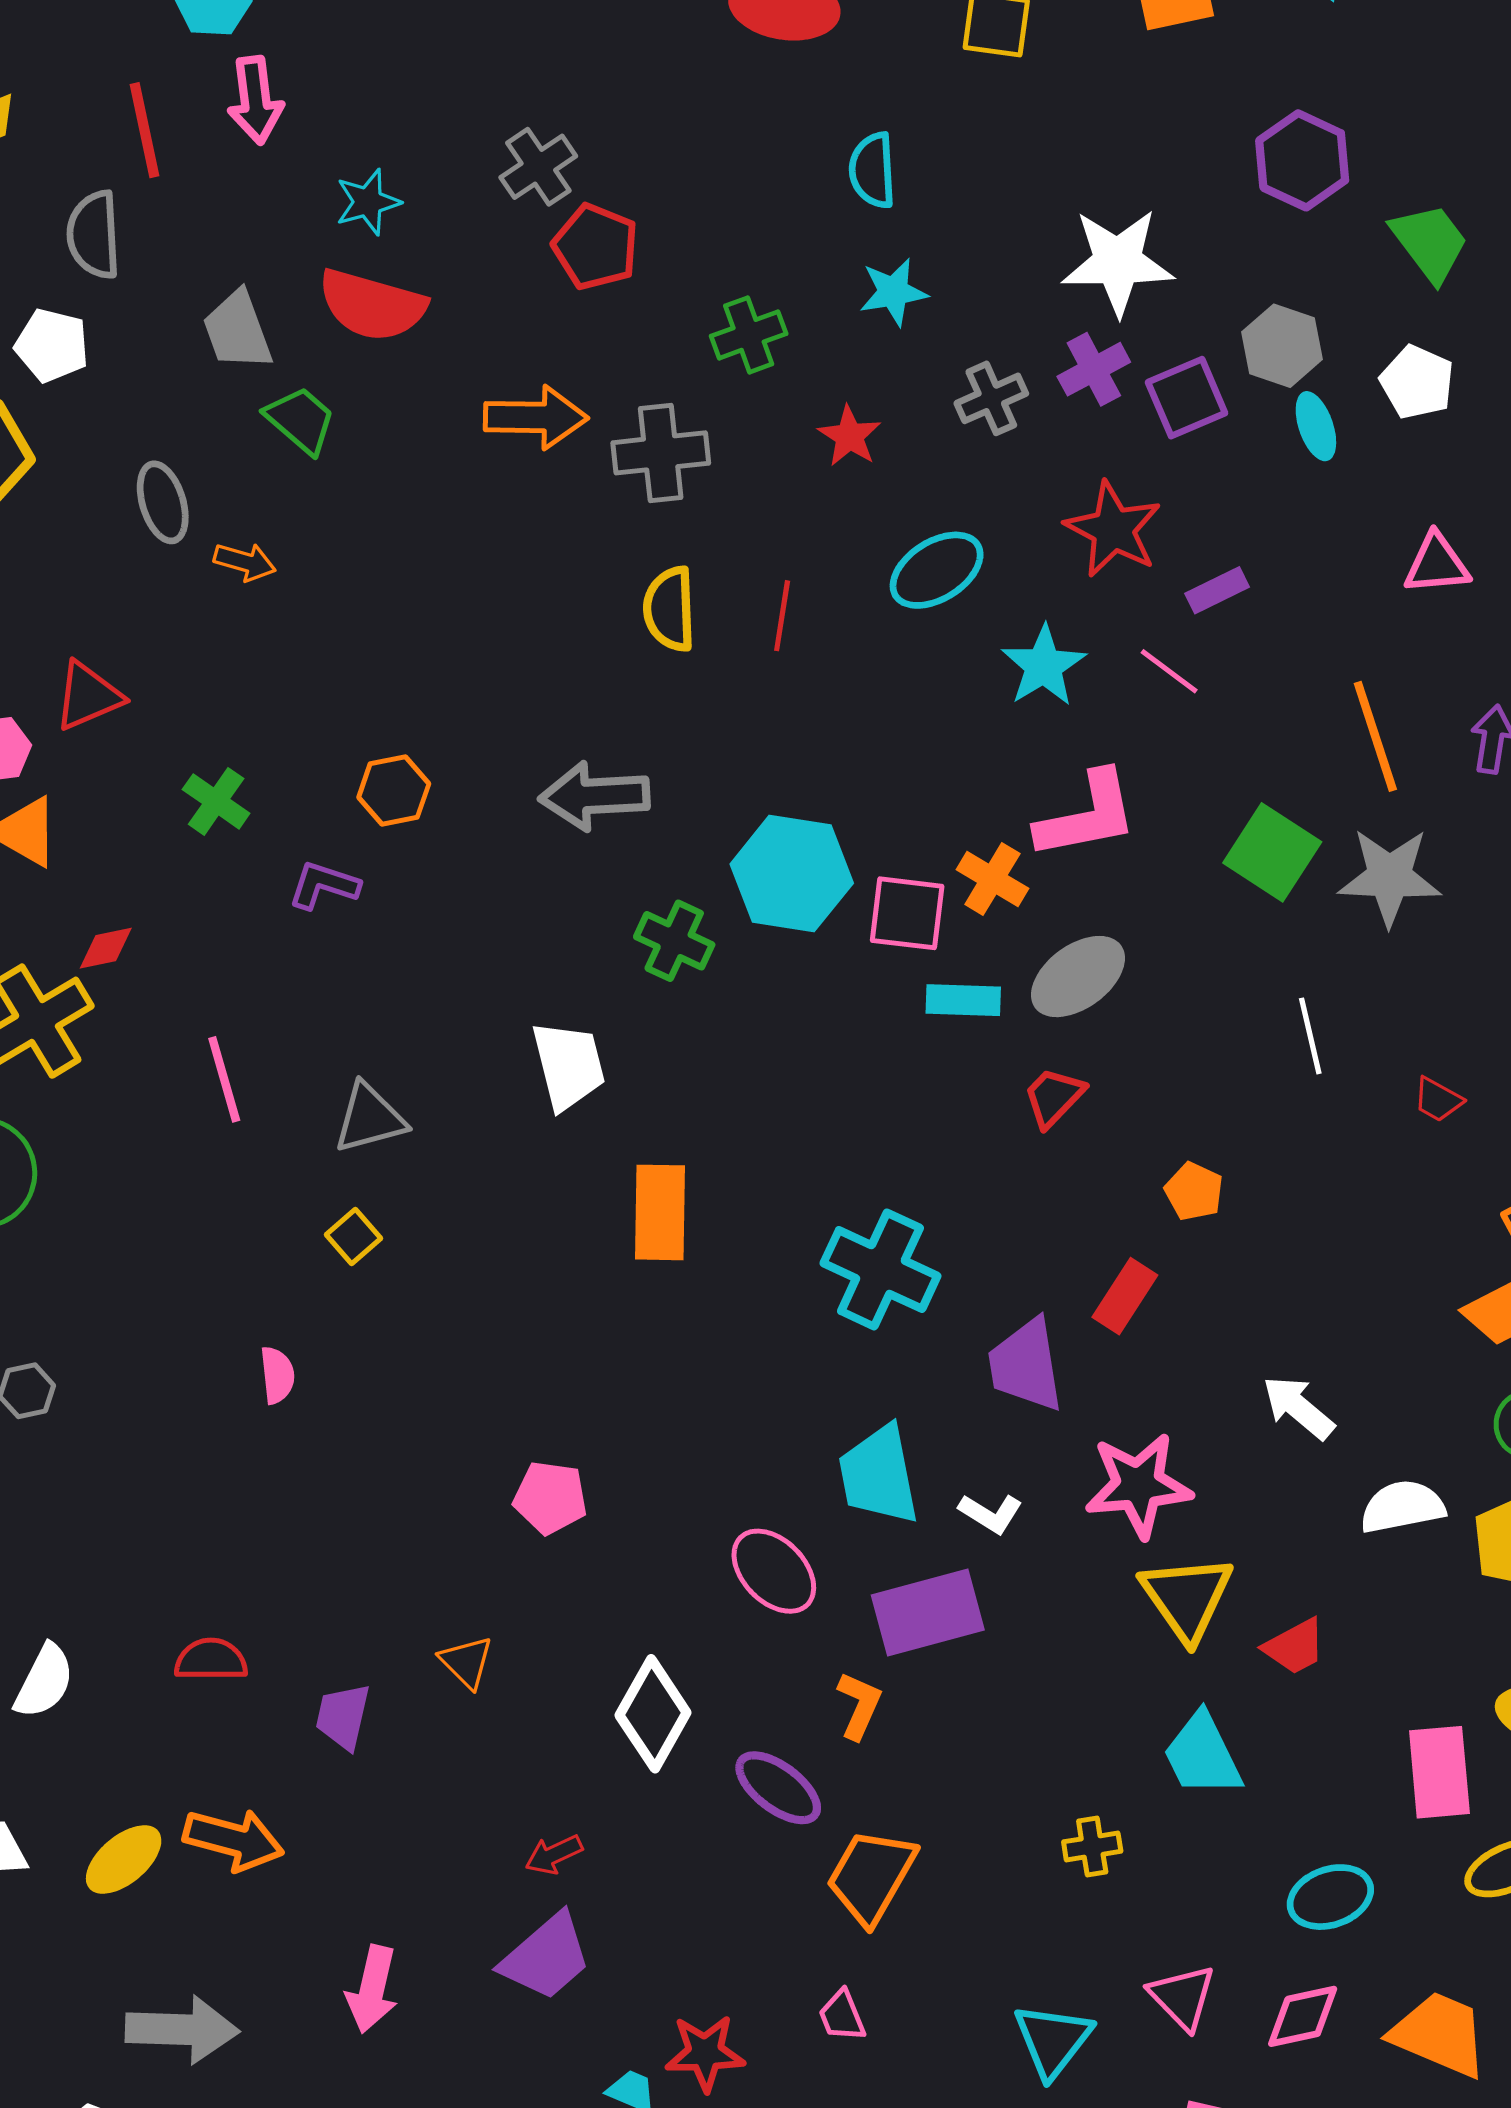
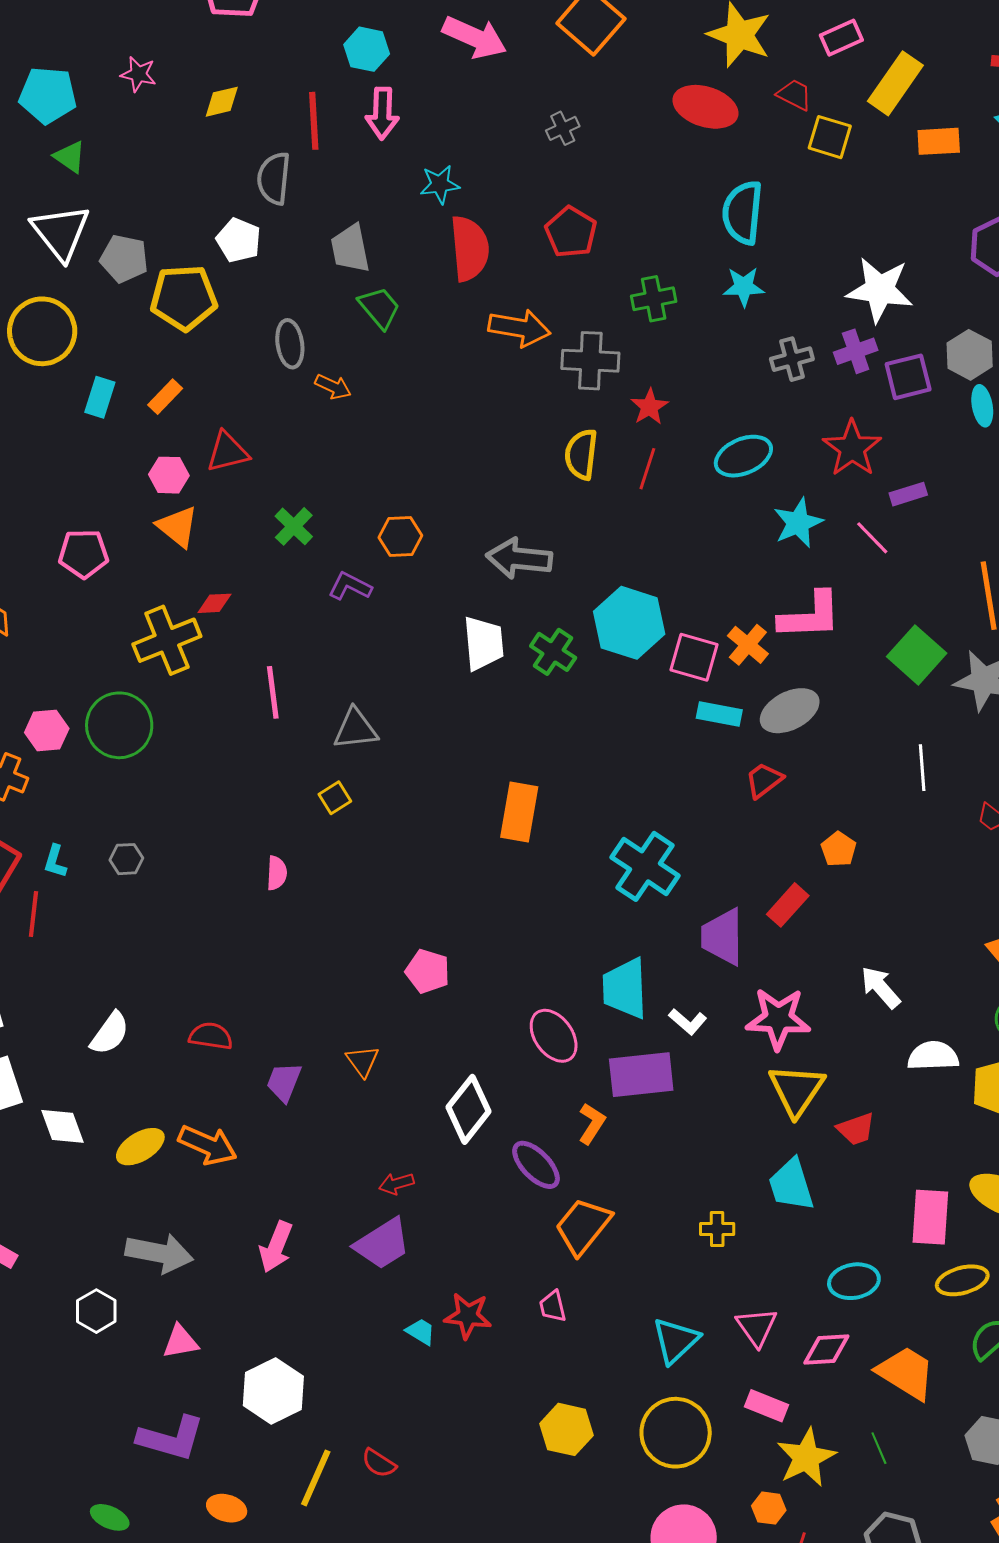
gray cross: (538, 167) -> (563, 128), moved, size x0.7
cyan semicircle: (872, 170) -> (743, 212), size x1.4
red semicircle: (372, 305) -> (470, 248), moved, turned -120
red star: (849, 436) -> (649, 407), moved
white trapezoid: (568, 1065) -> (483, 643), moved

